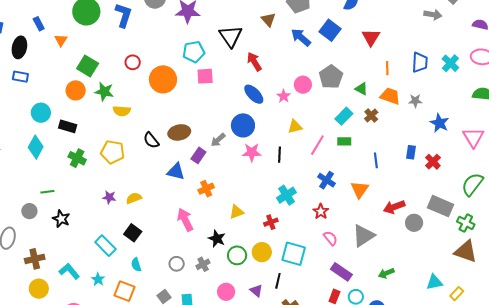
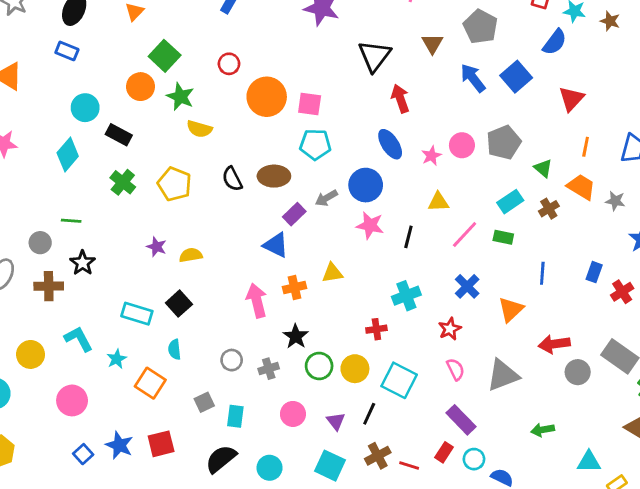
cyan pentagon: (194, 52) -> (315, 144), moved
pink square: (205, 76) -> (310, 104), moved
blue triangle: (176, 172) -> (276, 245), moved
orange cross: (206, 189) -> (295, 287), moved
yellow triangle: (237, 212) -> (332, 273), moved
cyan rectangle: (105, 246) -> (137, 314), turned -40
brown cross: (35, 259) -> (49, 286), moved
green arrow: (386, 273) -> (543, 430), moved

